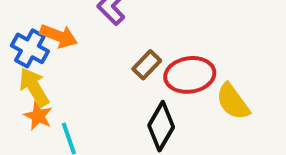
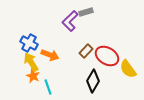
orange arrow: (59, 36) -> (50, 55), moved
red ellipse: (190, 75) -> (107, 56), turned 40

